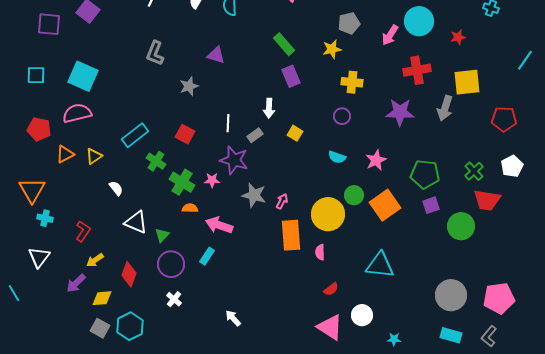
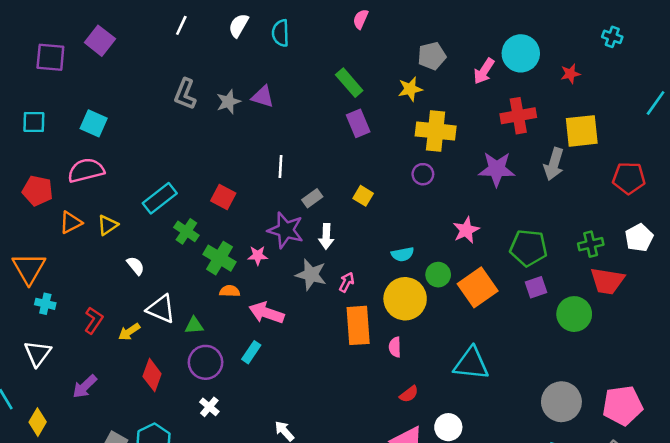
cyan square: (83, 76) -> (94, 123), size x0.7
yellow cross: (352, 82) -> (436, 131), size x1.4
gray star: (189, 86) -> (228, 102), moved
white arrow: (269, 108) -> (326, 236), moved
white line: (228, 123) -> (280, 167), moved
cyan semicircle: (337, 157) -> (403, 254), moved, turned -30
green cross: (474, 171) -> (591, 244), turned 30
green triangle: (162, 235) -> (194, 325), turned 42
yellow arrow: (95, 260) -> (129, 332), moved
yellow diamond: (102, 298) -> (38, 422), moved, turned -55

